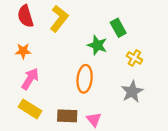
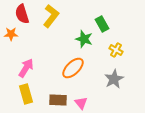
orange star: (23, 51) -> (11, 34), moved
orange ellipse: (85, 79) -> (73, 68), turned 40
yellow rectangle: (30, 109) -> (26, 94), turned 42

